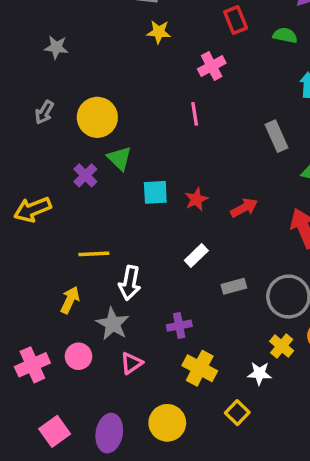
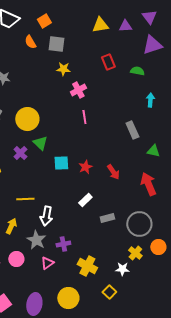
pink cross: (212, 66) -> (78, 90), moved
red arrow: (244, 208) -> (113, 172), turned 84
purple cross: (179, 326) -> (63, 244), moved

